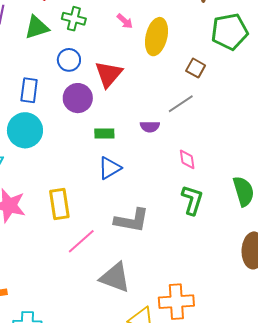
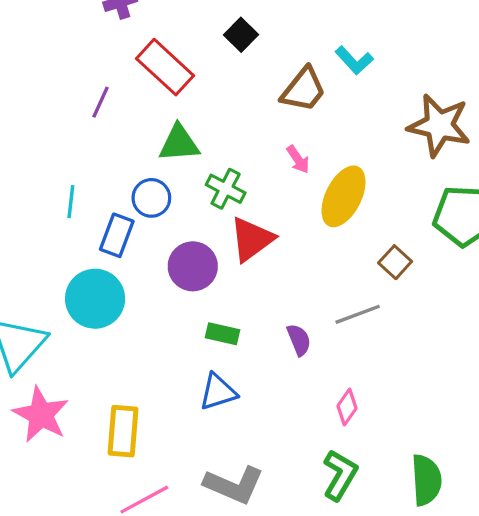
green cross: (74, 19) -> (226, 189), moved
green triangle: (37, 27) -> (179, 143), moved
blue circle: (69, 60) -> (151, 198), moved
purple semicircle: (150, 127) -> (299, 340), turned -126
pink diamond: (187, 159) -> (347, 407), turned 30

